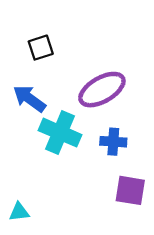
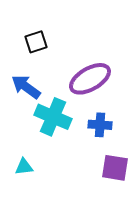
cyan triangle: (19, 212) -> (24, 167), moved

